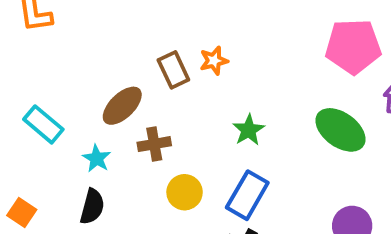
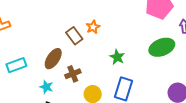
cyan rectangle: (43, 124) -> (16, 65), moved, turned -48
green ellipse: (340, 130) -> (162, 47), turned -45

